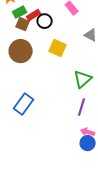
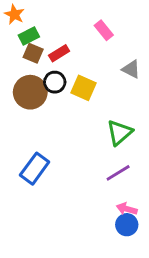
red rectangle: (34, 15) -> (59, 53), moved
black circle: (45, 21) -> (55, 82), moved
purple line: (82, 107) -> (118, 173), turned 42

